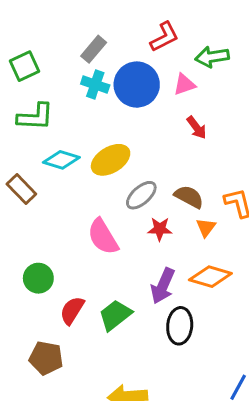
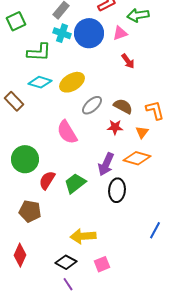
green L-shape: (35, 117) -> (39, 52), moved
orange triangle: (206, 227) -> (142, 132), moved
red star: (160, 229) -> (115, 127), moved
green circle: (38, 278) -> (25, 159), size x1.4

